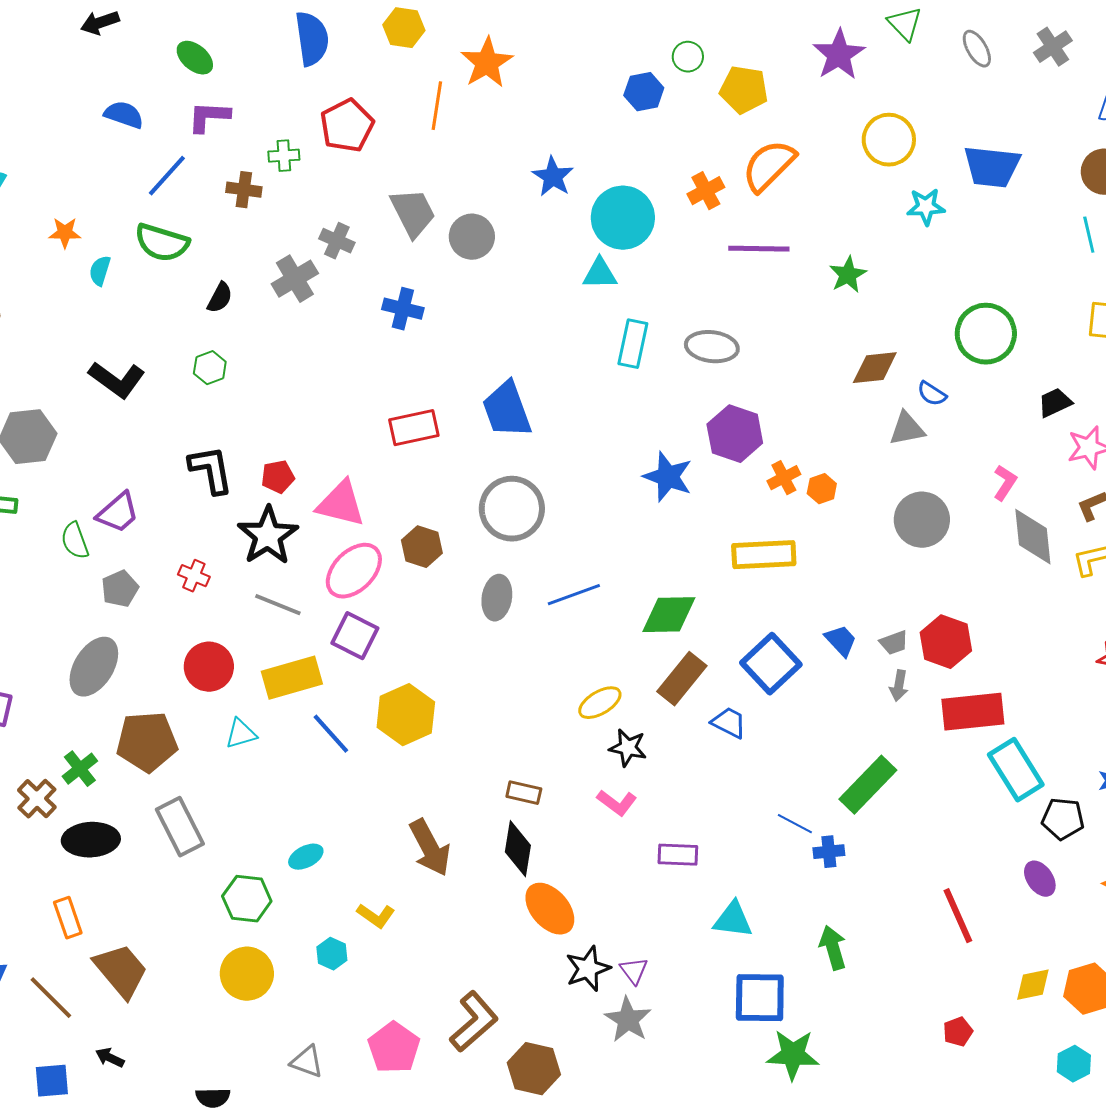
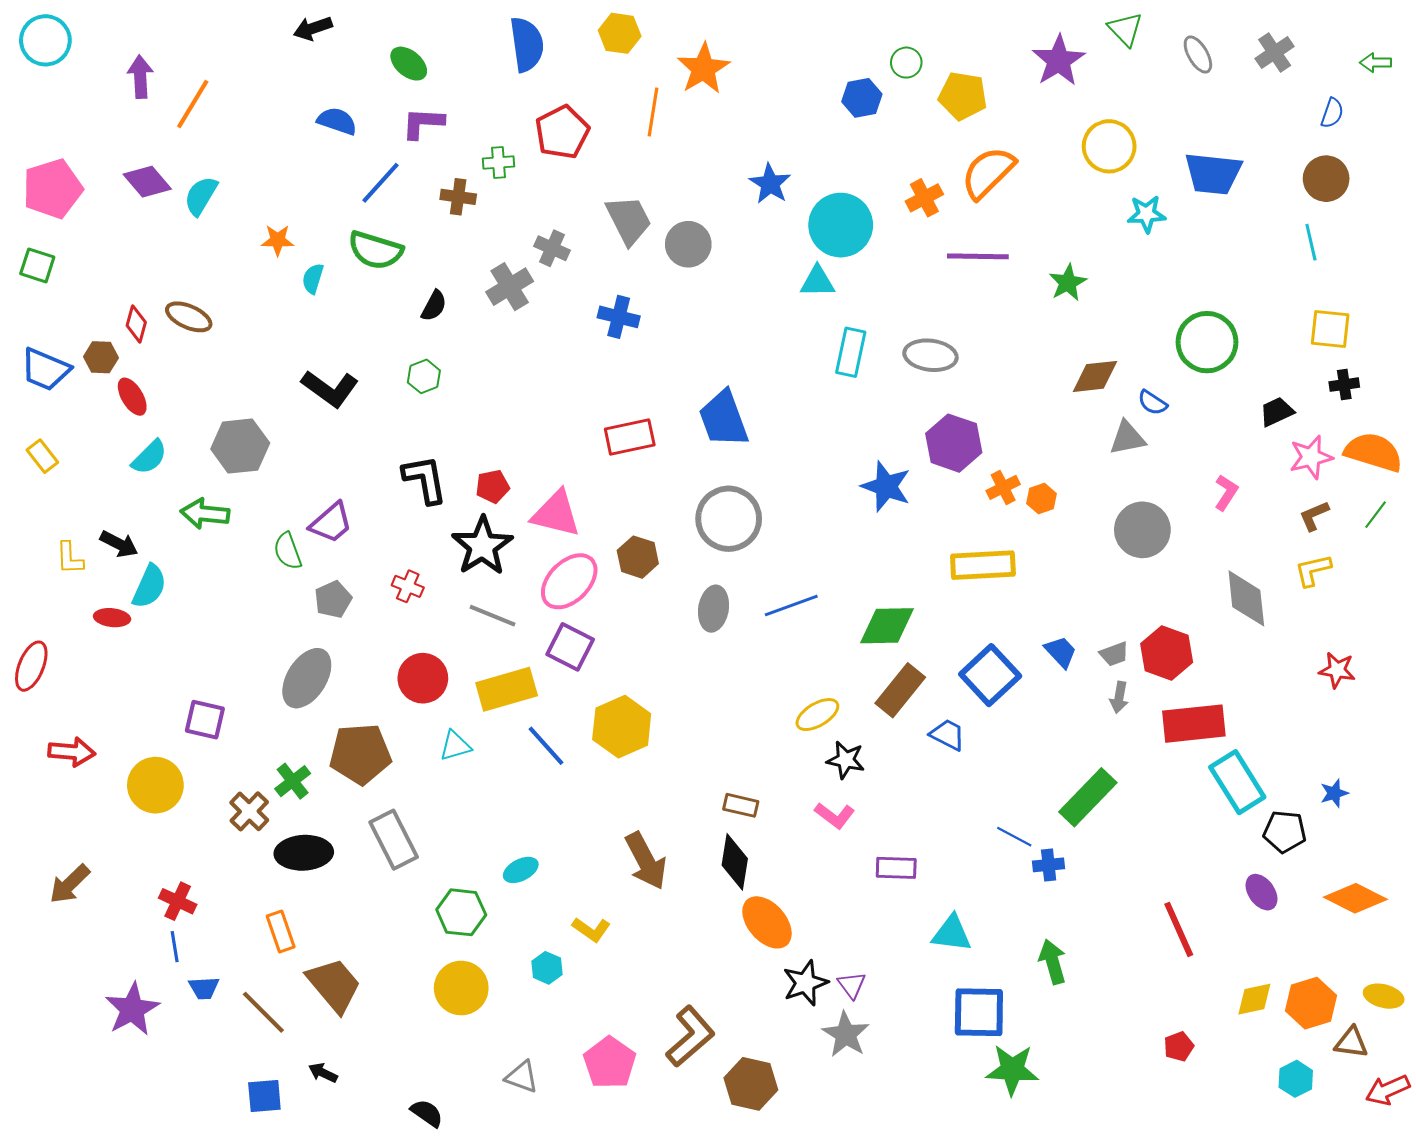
gray diamond: (1033, 537) -> (1246, 598), moved
black semicircle: (213, 1098) -> (427, 1113), turned -144

